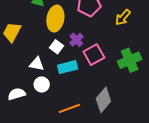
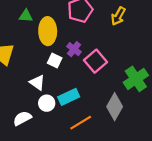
green cross: (130, 60) -> (136, 79), moved
white triangle: (37, 64) -> (37, 83), turned 35
cyan rectangle: (68, 67) -> (69, 97), moved

